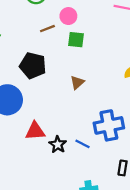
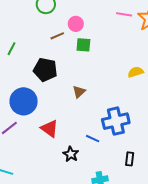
brown triangle: (77, 82) -> (79, 92), moved
red triangle: (35, 131) -> (50, 129), turned 42
black star: (58, 145) -> (71, 154), moved

